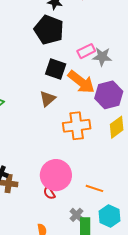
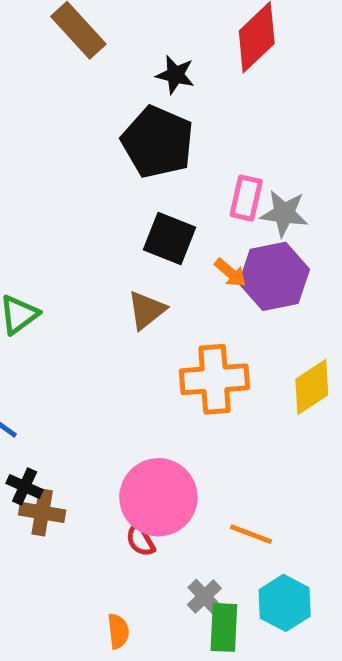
pink rectangle: (86, 51) -> (246, 198), turned -54
orange arrow: (81, 82) -> (230, 273), size x0.5
purple hexagon: (109, 95) -> (274, 276), moved

